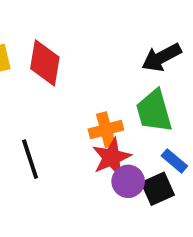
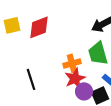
red diamond: (45, 63) -> (39, 27), turned 60

